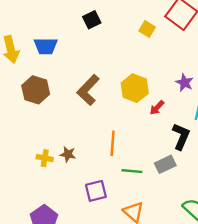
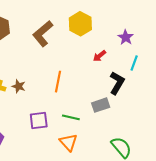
yellow hexagon: (135, 88) -> (80, 24), moved
green line: (132, 171) -> (71, 117), moved

